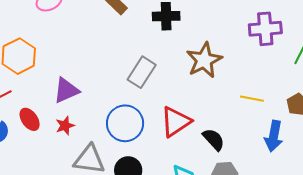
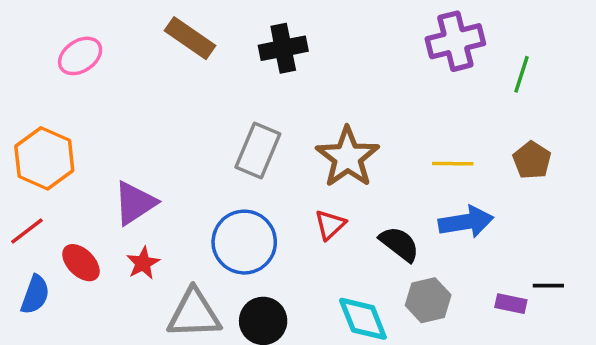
brown star: (204, 60) -> (348, 157), moved
red triangle: (176, 122) -> (330, 225), size x0.6
blue arrow: (274, 136) -> (466, 222), moved, turned -100

